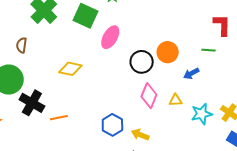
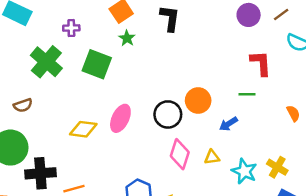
pink ellipse: (110, 37) -> (120, 118), moved
brown semicircle: (22, 45) -> (23, 105), turned -112
black cross: (32, 103) -> (40, 173), turned -30
cyan star: (202, 114) -> (244, 171), turned -30

